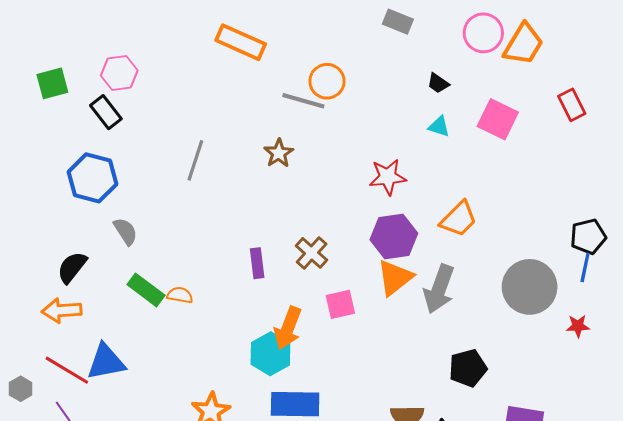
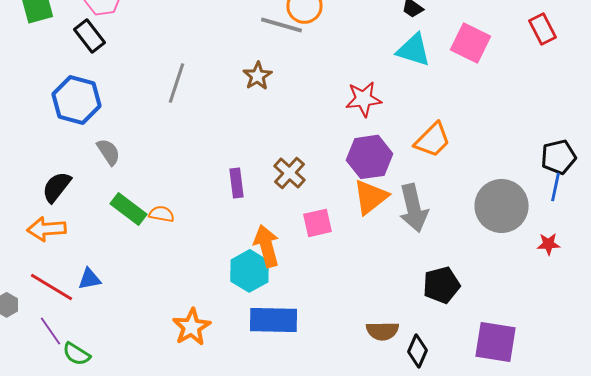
cyan triangle: (439, 126) -> (414, 50), size x1.6
gray arrow: (439, 289) -> (414, 208), turned -33
orange arrow: (288, 328) -> (266, 246), turned 144
blue triangle: (106, 362) -> (90, 279), size x0.6

